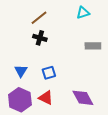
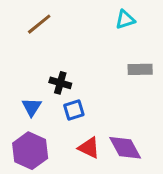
brown line: (39, 18) -> (39, 24), moved
black cross: (40, 38) -> (60, 83), moved
red triangle: (46, 98) -> (89, 148), moved

